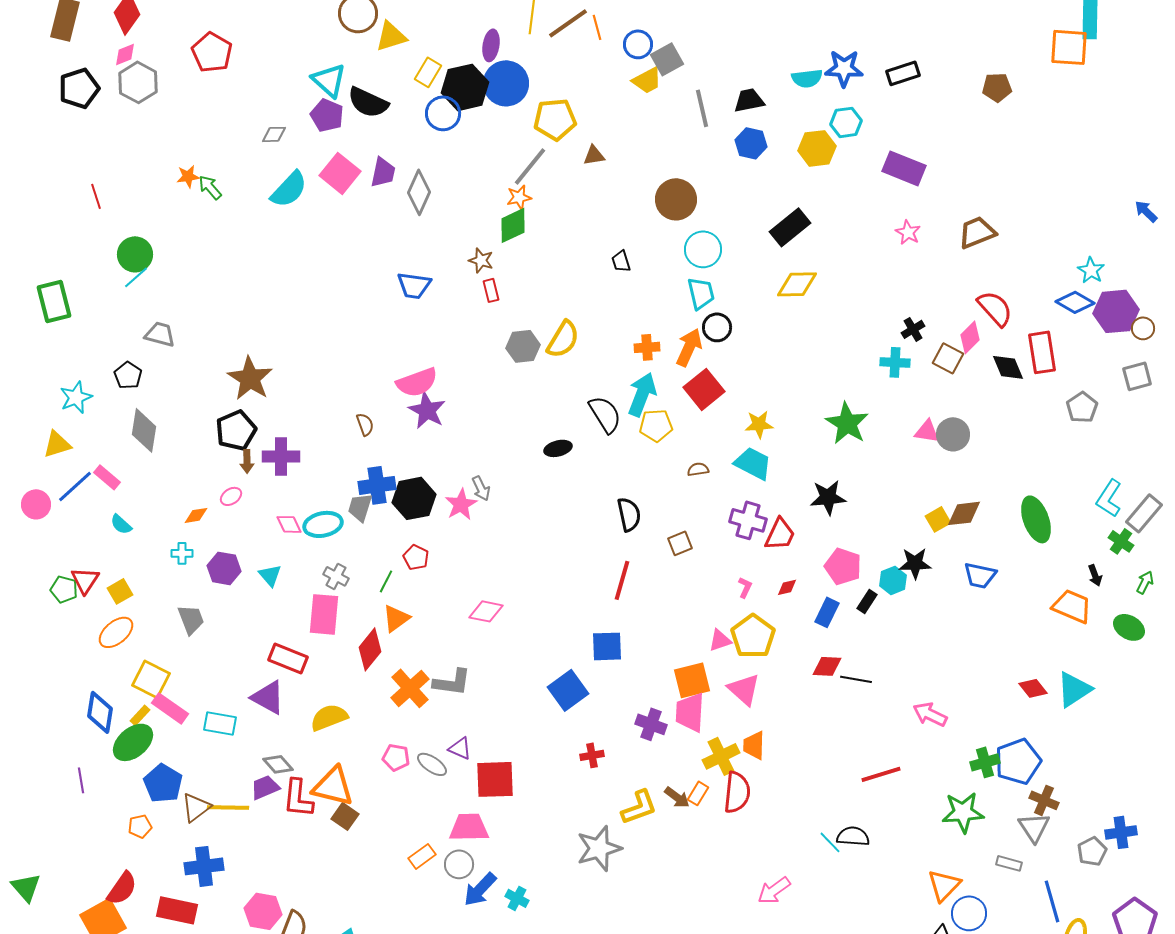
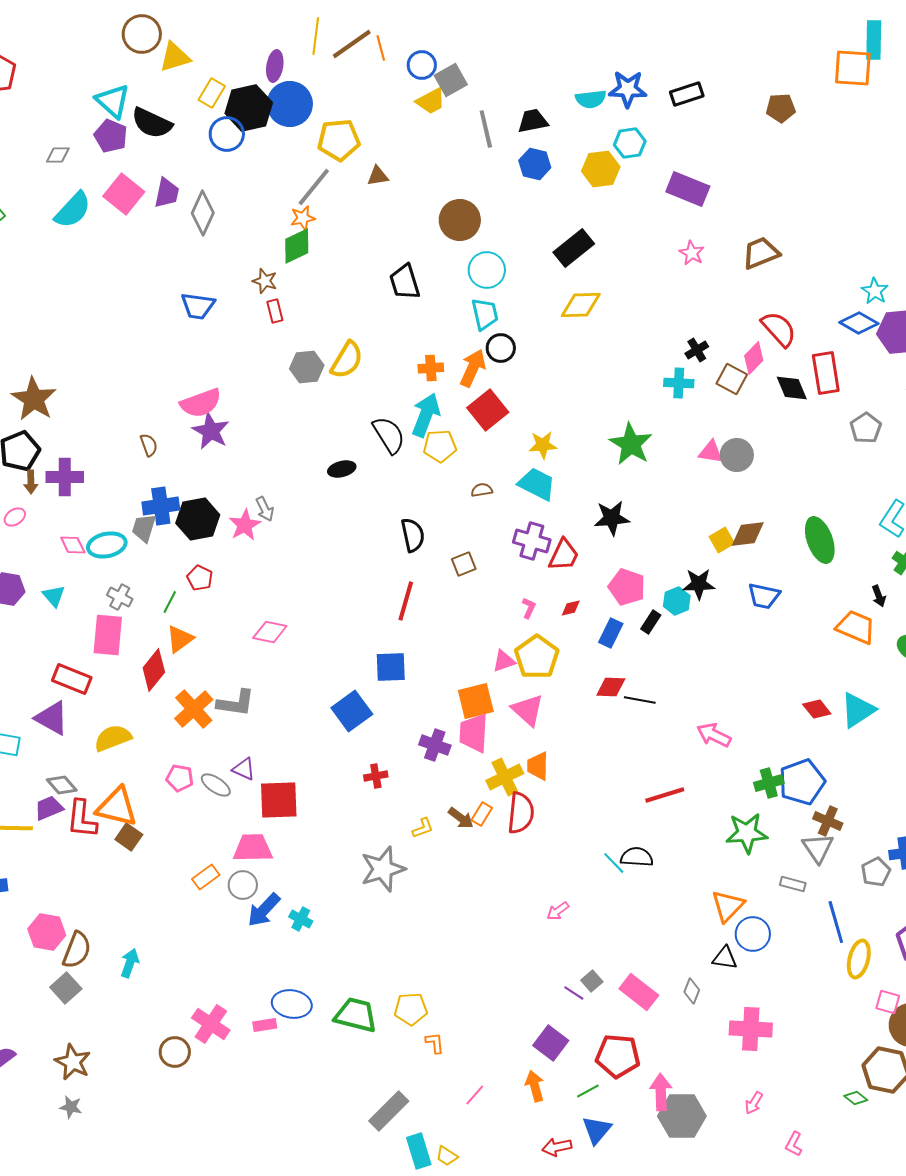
black trapezoid: (621, 261) -> (405, 282), size x1.6
yellow L-shape: (639, 807) -> (423, 828), size x0.6
pink arrow: (774, 890) -> (558, 911), size x0.7

